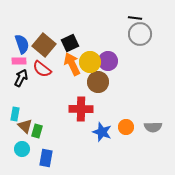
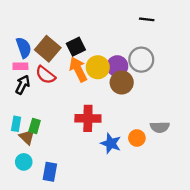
gray circle: (140, 34) -> (141, 60), moved
brown circle: (98, 82) -> (122, 82), moved
gray semicircle: (153, 127) -> (160, 127), moved
green rectangle: (37, 131) -> (35, 126), moved

